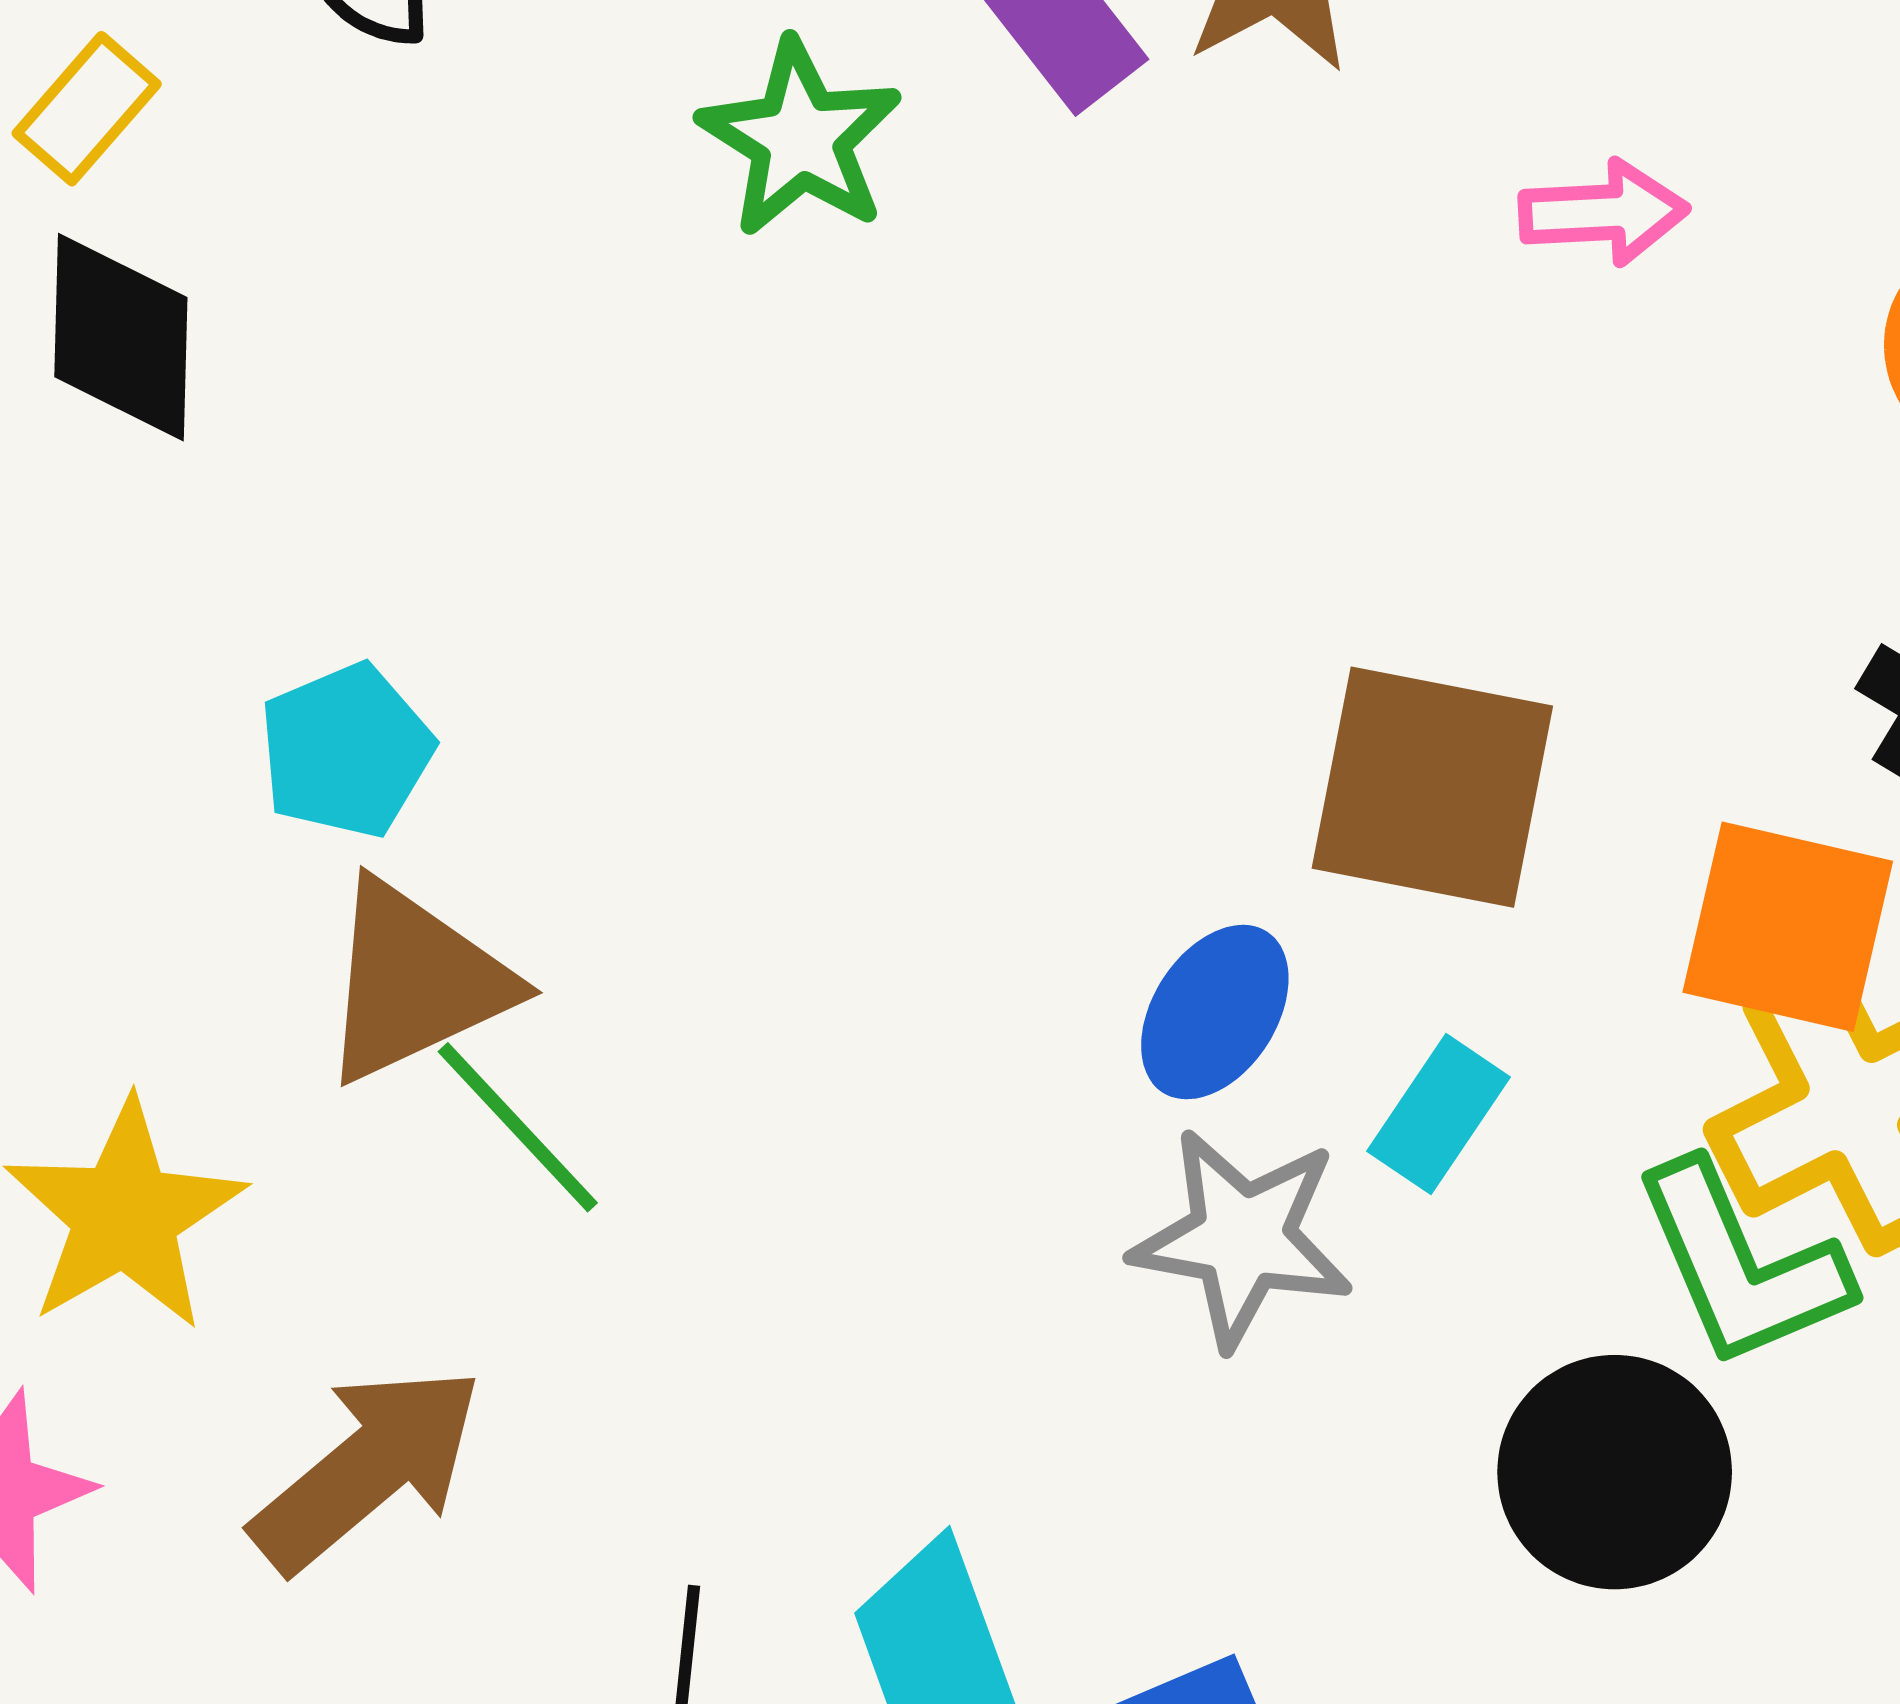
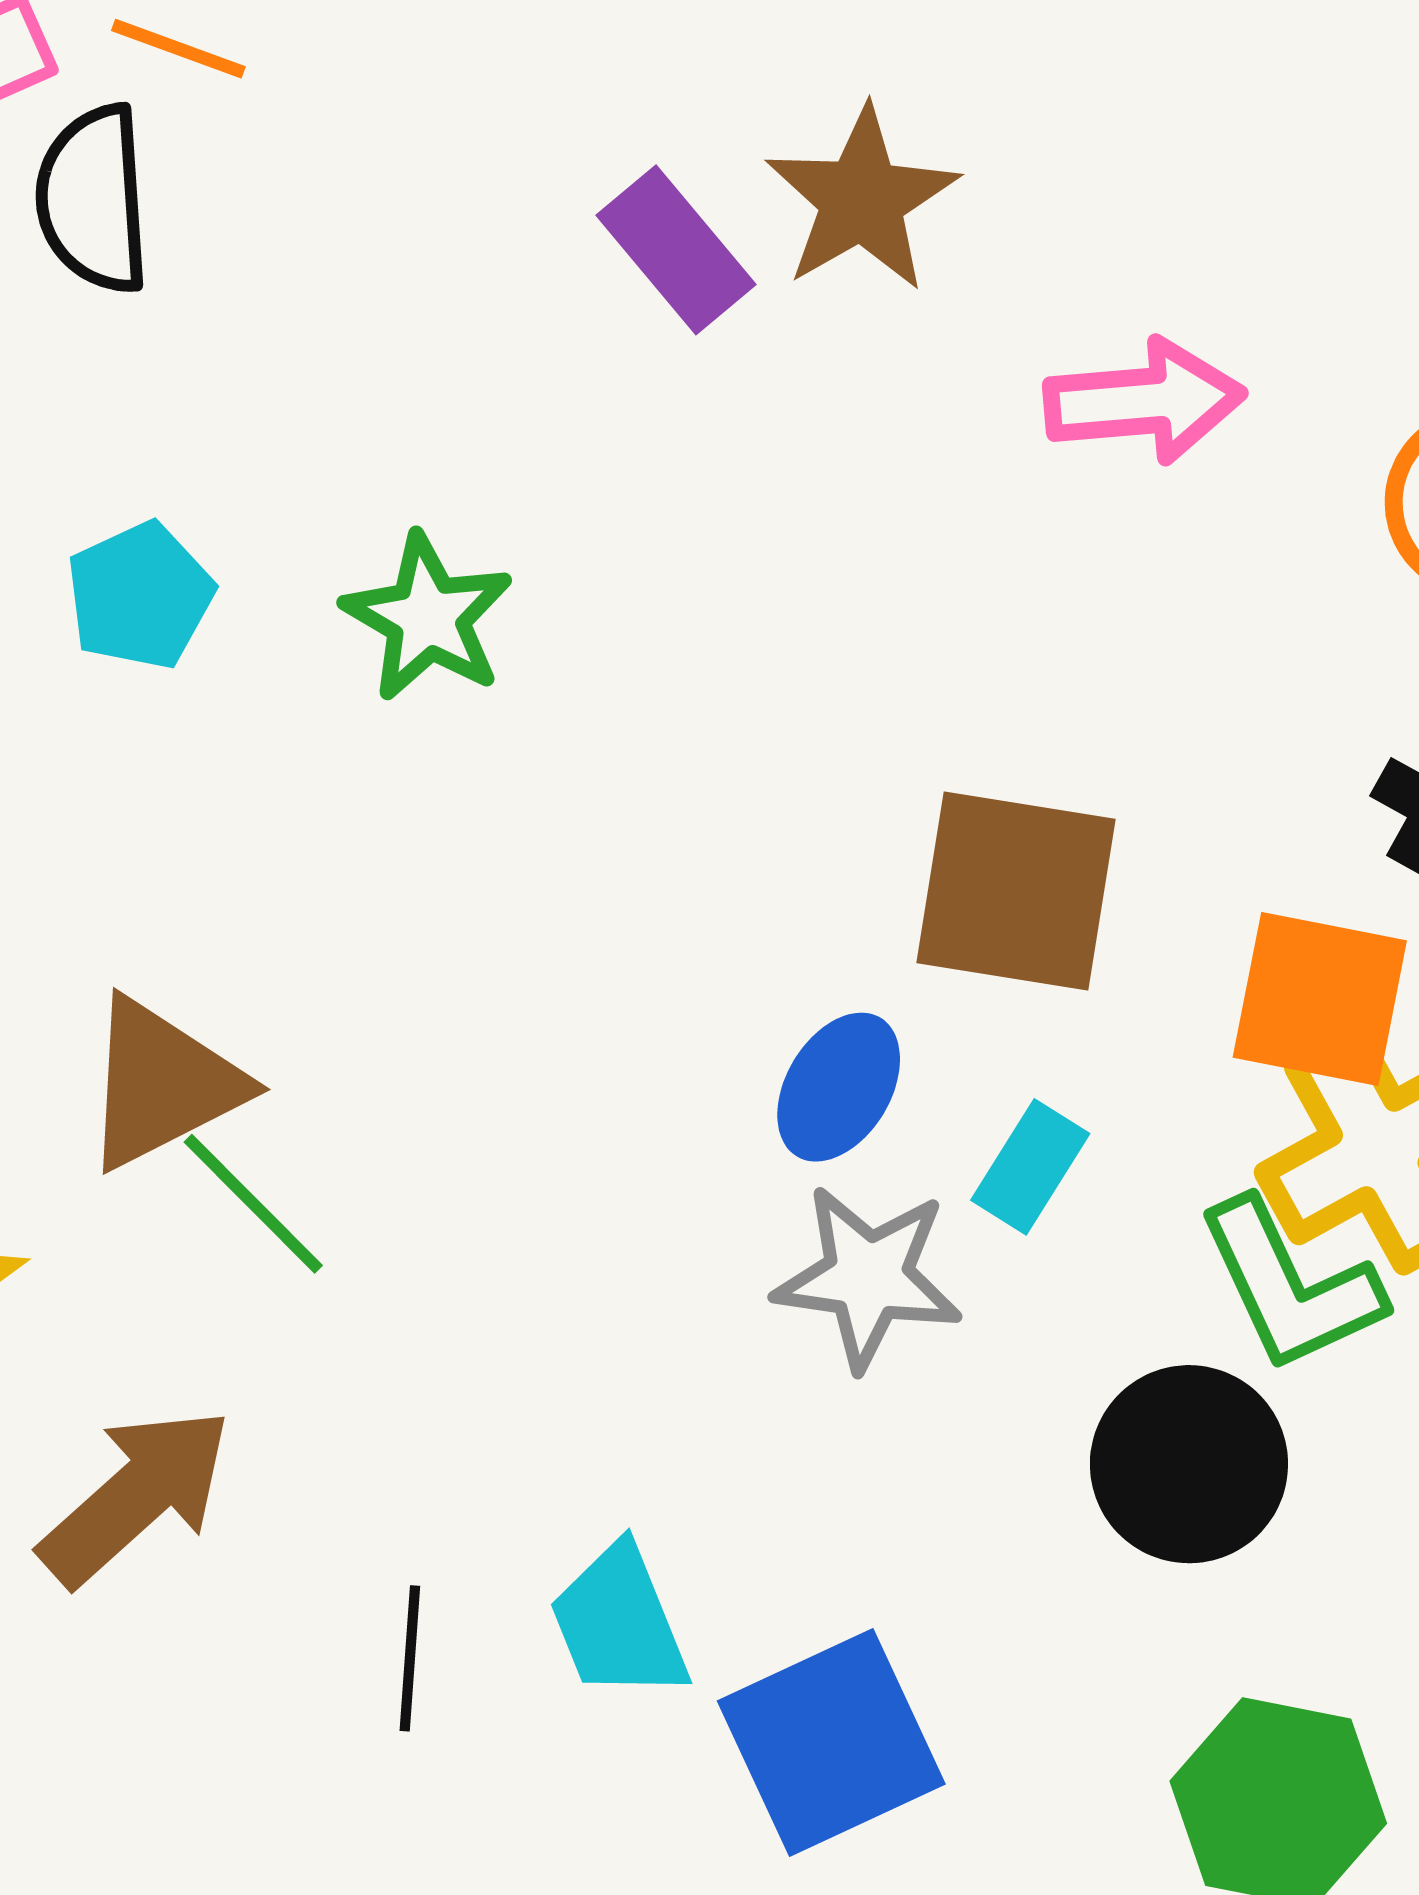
green star: (800, 138) -> (428, 617), moved
pink arrow: (1603, 213) -> (1144, 401), size x1.4
cyan pentagon: (346, 751) -> (140, 596), moved

